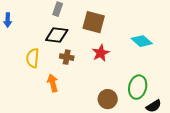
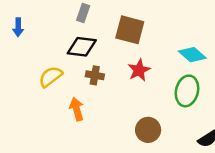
yellow semicircle: (33, 58) -> (51, 77), turned 48
green ellipse: (138, 87) -> (187, 91), moved

